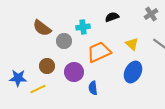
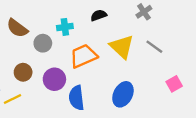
yellow triangle: (132, 44) -> (122, 47), size x1.6
blue ellipse: (133, 72) -> (123, 94), moved
blue semicircle: (93, 88) -> (77, 98), size x1.5

